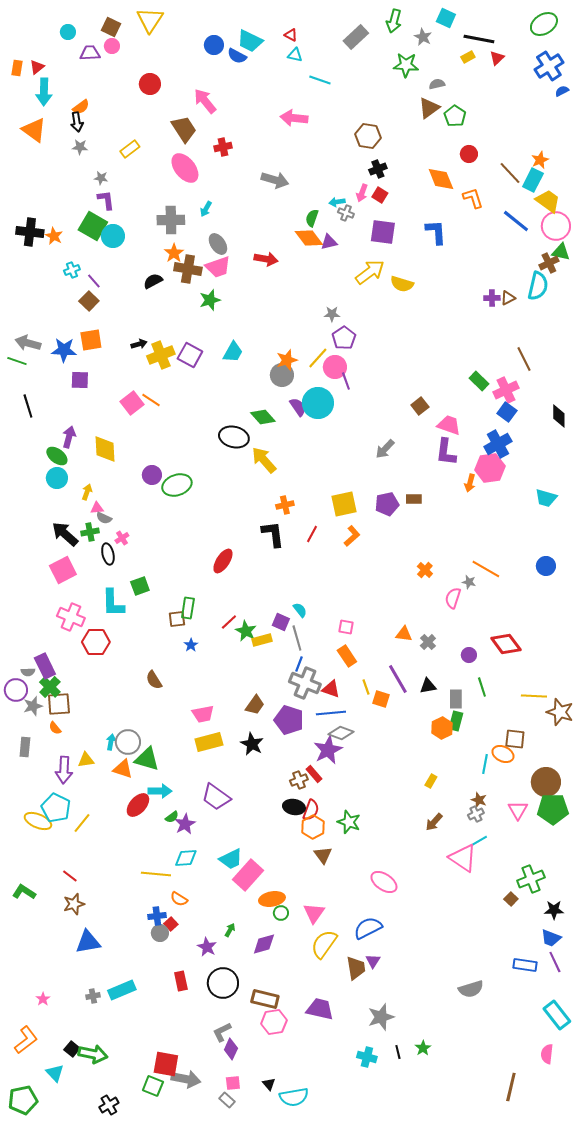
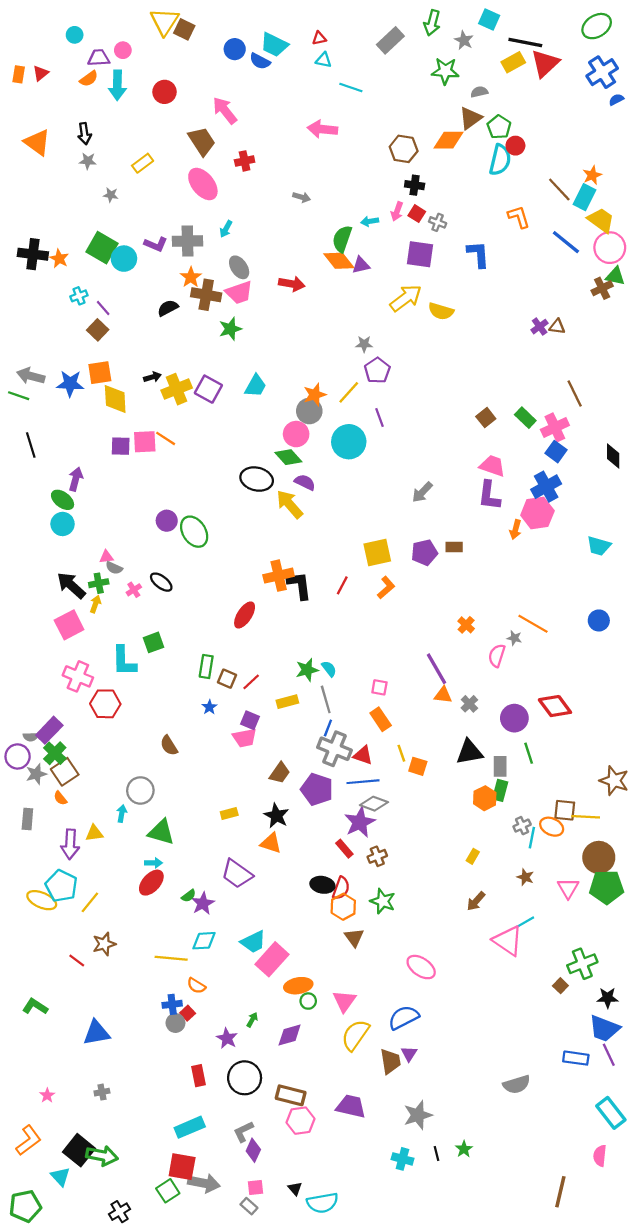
brown square: (111, 27) -> (184, 29), moved
red triangle: (291, 35) -> (319, 38), turned -40
yellow rectangle: (468, 57) -> (513, 62), size x1.5
red triangle: (497, 58) -> (545, 63), size x1.8
cyan arrow: (44, 92) -> (117, 85), moved
orange semicircle: (81, 107) -> (89, 79), moved
red circle: (469, 154) -> (515, 146), moved
black cross: (378, 169) -> (415, 185), turned 30
orange diamond: (441, 179) -> (449, 140), moved, turned -68
gray arrow: (275, 180) -> (302, 197), size x0.6
purple L-shape: (106, 200) -> (156, 244), moved, turned 120
gray cross: (346, 213) -> (438, 222), moved
green semicircle: (312, 218) -> (342, 239), size x1.4
cyan semicircle: (538, 286) -> (500, 160), moved
purple cross: (492, 298) -> (540, 327), turned -35
brown triangle: (508, 298) -> (557, 327), turned 35
pink circle: (335, 367) -> (296, 434), moved
purple square: (80, 380) -> (121, 446), moved
pink square: (132, 403) -> (145, 442), turned 35
brown square: (420, 406) -> (486, 418), moved
purple semicircle: (298, 407) -> (305, 482), moved, turned -30
yellow diamond: (105, 449) -> (115, 399), moved
green ellipse: (177, 485) -> (194, 532), turned 76
yellow arrow: (87, 492) -> (95, 604), moved
orange cross: (285, 505) -> (279, 576), moved, size x1.5
black ellipse: (108, 554) -> (161, 582), moved, turned -40
brown square: (177, 619) -> (227, 679), moved, turned 30
purple square: (281, 622) -> (250, 720), moved
green star: (246, 631) -> (307, 670), moved, turned 30
purple circle: (469, 655) -> (514, 718), size x1.6
purple rectangle: (45, 666) -> (49, 730), turned 70
purple line: (398, 679) -> (436, 669), moved
black triangle: (428, 686) -> (469, 752), size x1.5
yellow line: (534, 696) -> (586, 817), moved
brown square: (59, 704) -> (65, 772), turned -30
pink trapezoid: (203, 714) -> (245, 738), moved
gray circle: (128, 742) -> (140, 790), moved
yellow rectangle: (209, 742) -> (229, 814), size x0.6
orange triangle: (123, 769) -> (271, 843), moved
brown cross: (299, 780) -> (377, 856), moved
cyan arrow: (160, 791) -> (154, 863), moved, size x0.7
gray cross: (476, 814) -> (522, 826), moved
green L-shape: (24, 892) -> (35, 1007), moved
brown star: (74, 904) -> (104, 944), moved
blue trapezoid: (551, 938) -> (604, 1028), size x1.4
cyan rectangle: (122, 990) -> (190, 1127), moved
black square: (72, 1049) -> (79, 1150), size x1.8
green square: (153, 1086) -> (168, 1191), turned 35

